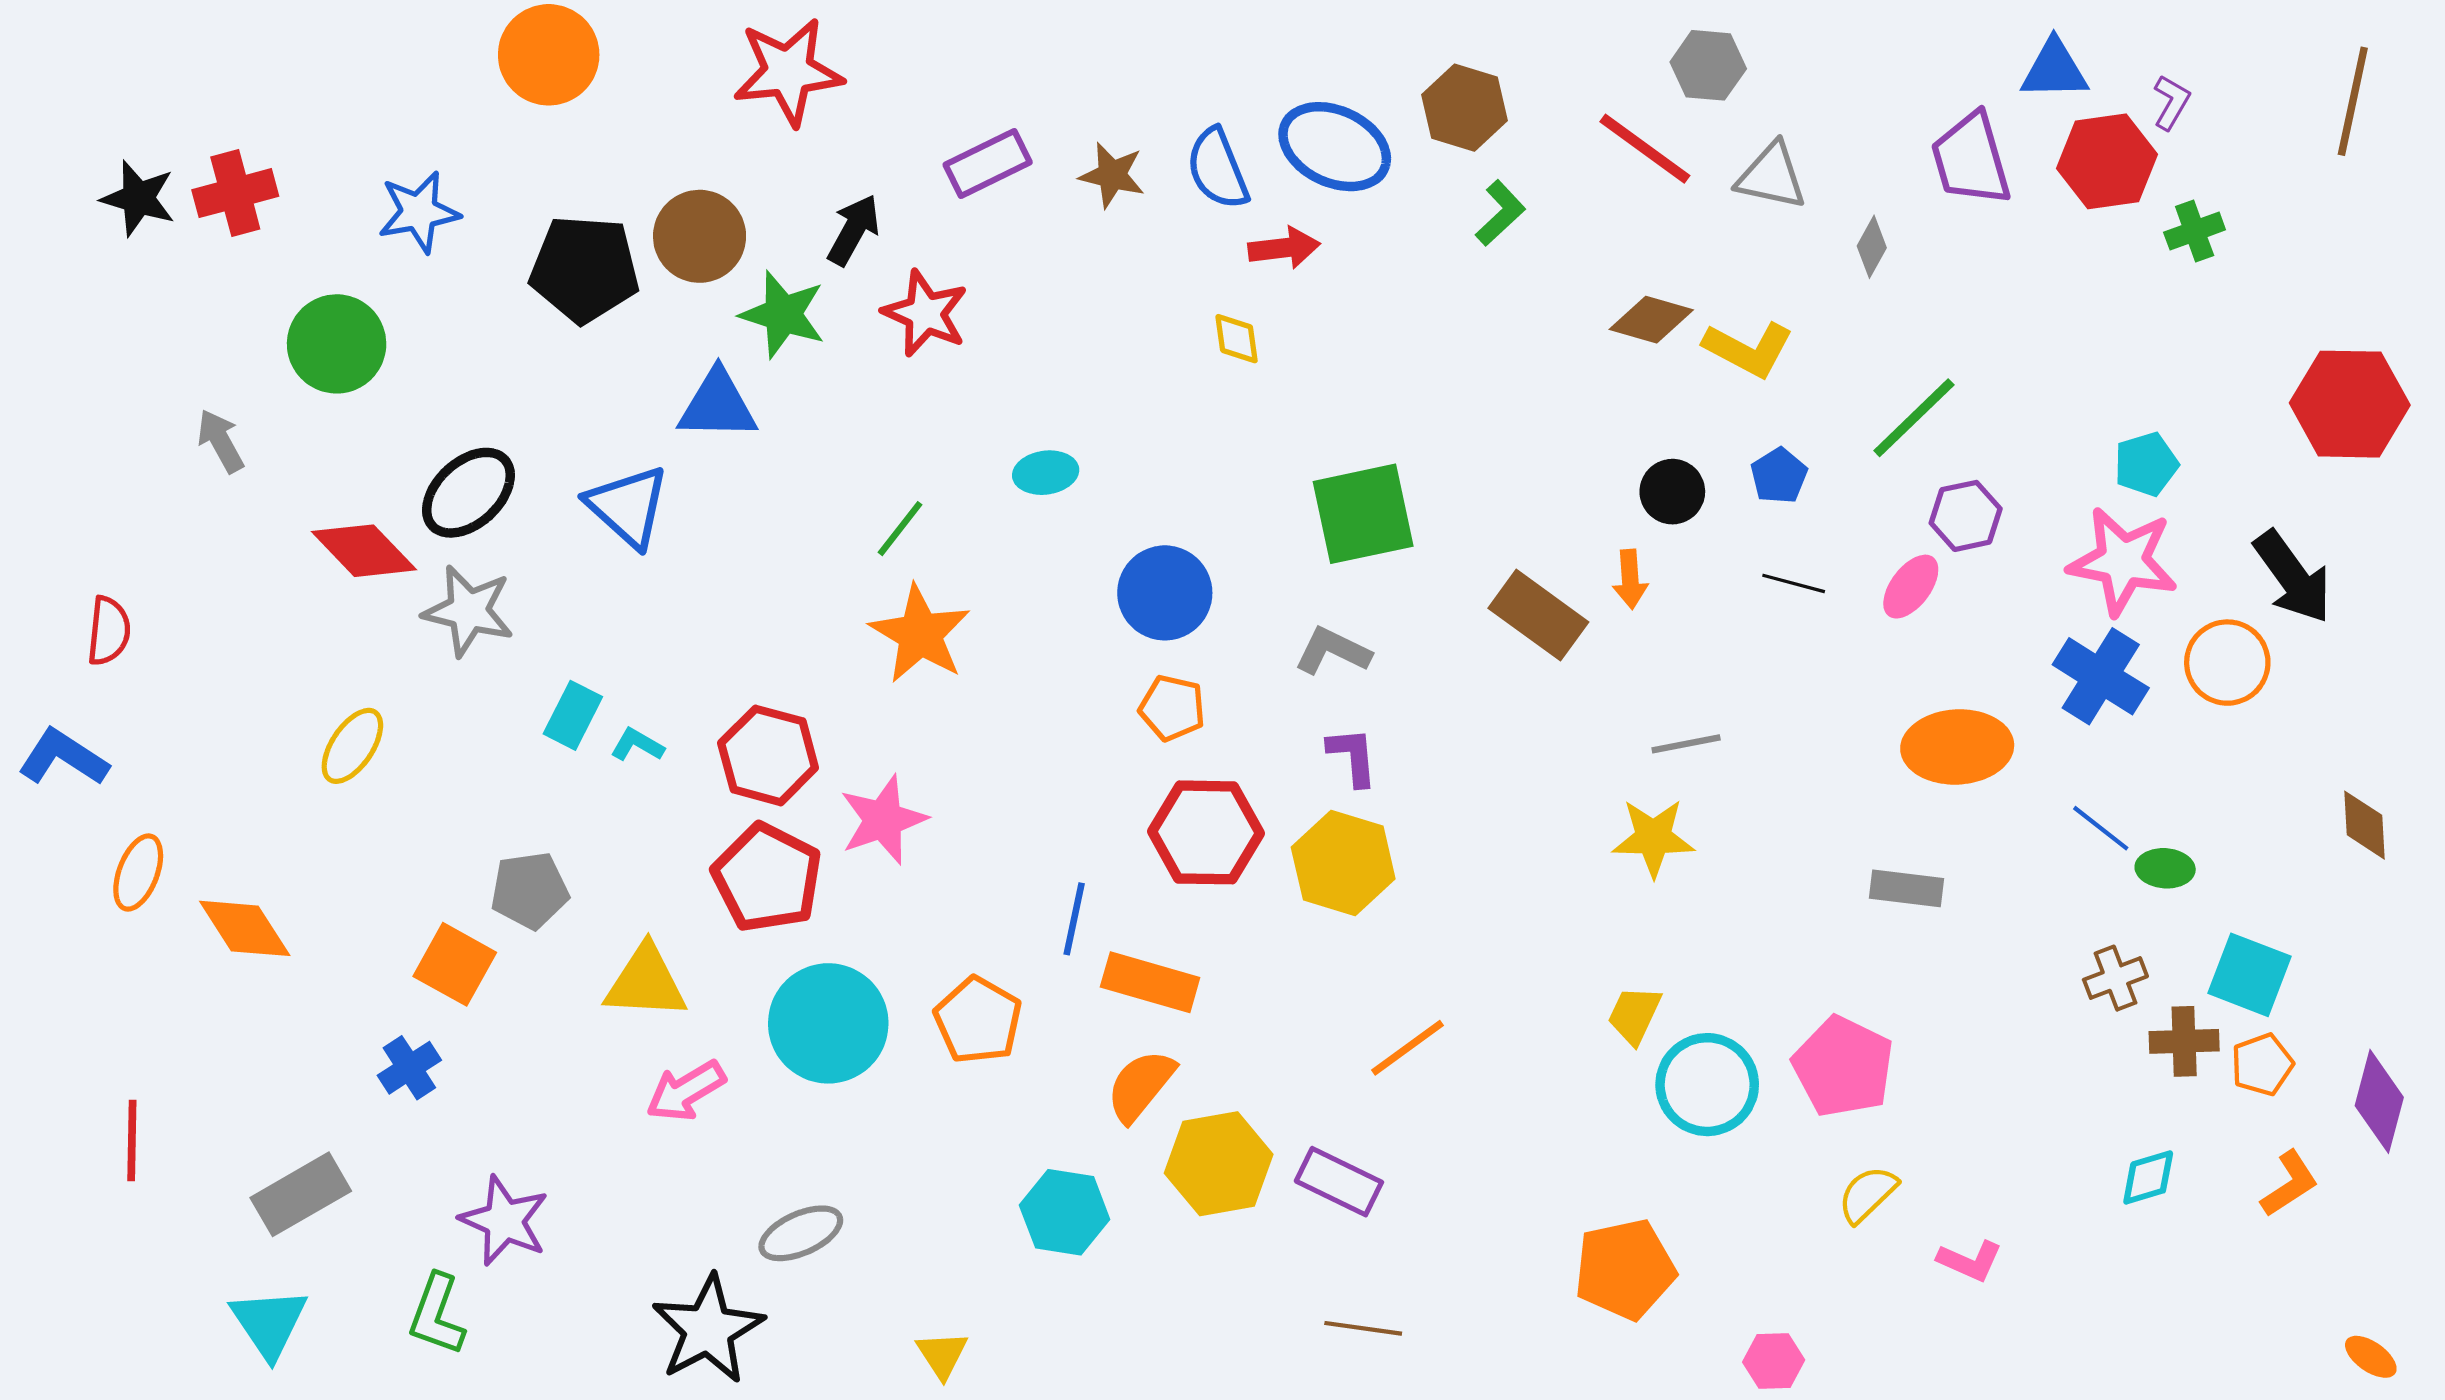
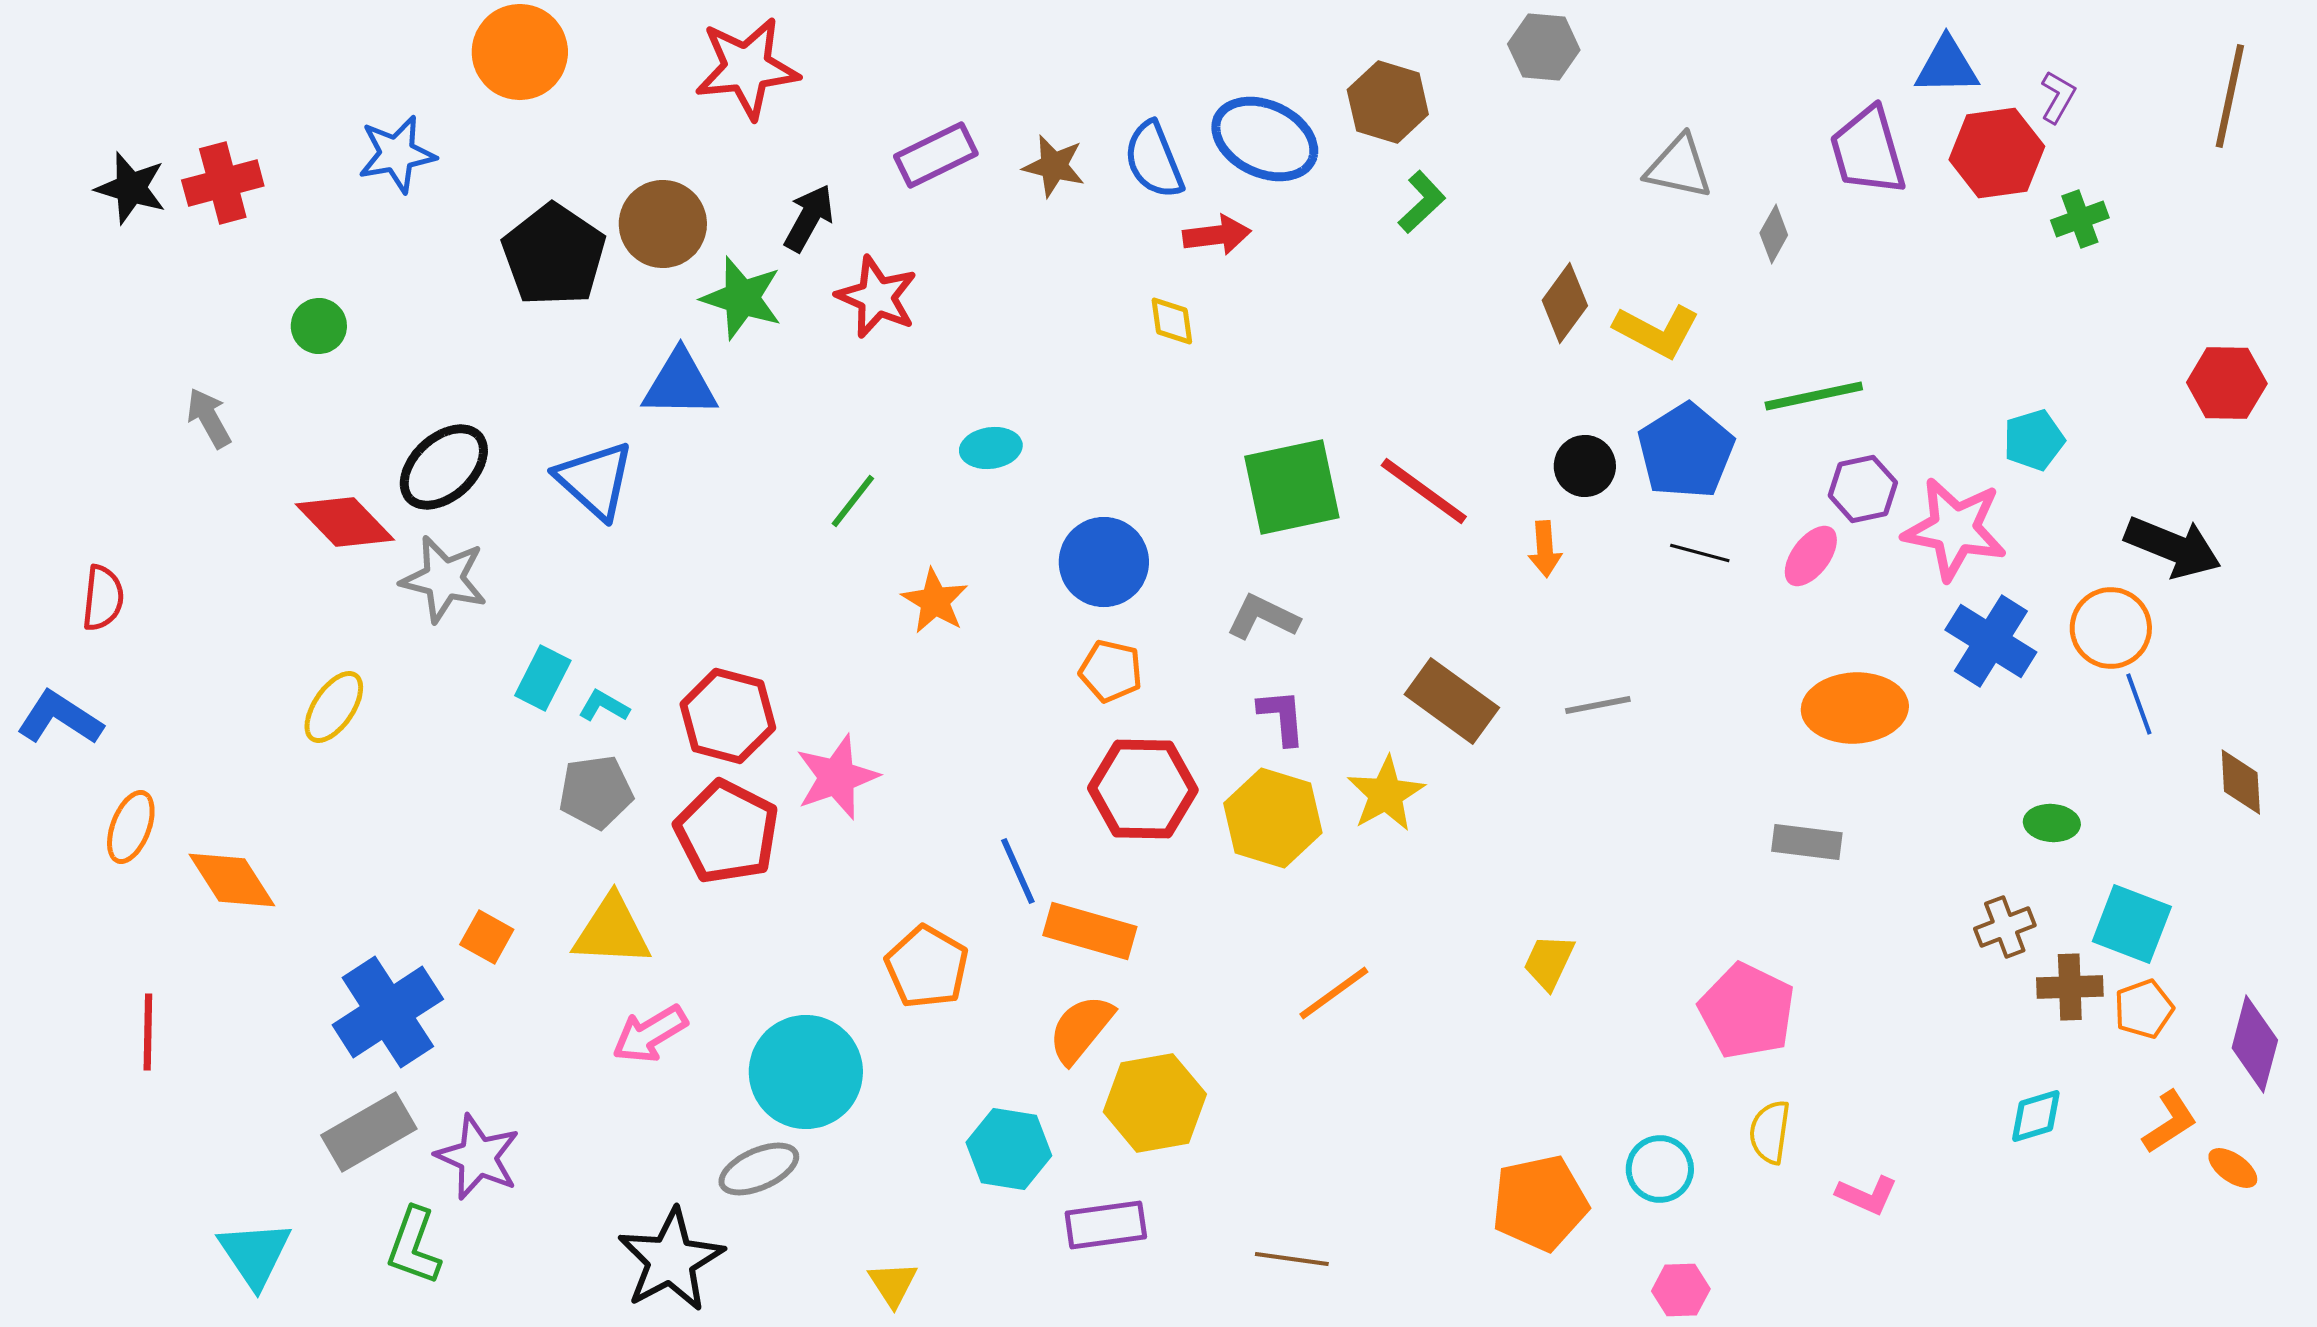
gray hexagon: (1708, 65) -> (1544, 47), moved
red line: (1645, 149) -> (1424, 491), moved
blue star: (419, 212) -> (397, 154), moved
black pentagon: (585, 269) -> (554, 255), turned 30
brown diamond: (1651, 320) -> (1565, 303), turned -70
green circle: (337, 344) -> (319, 326), size x0.6
red hexagon: (2350, 404) -> (2227, 383), size x0.7
green line: (1914, 418) -> (1814, 396), turned 32
blue pentagon: (1779, 476) -> (1686, 451), size x1.8
pink star: (2123, 561) -> (1955, 529), moved
black arrow: (2293, 577) -> (2173, 547), turned -32
brown rectangle: (1538, 615) -> (1452, 701), moved
orange star: (920, 634) -> (935, 601), moved, size x0.7
blue line: (2101, 828) -> (2139, 704), moved, turned 32
yellow star: (1653, 838) -> (1386, 794), moved, turned -30
gray pentagon: (530, 890) -> (596, 792), moved
blue line: (1074, 919) -> (1018, 871), turned -36
orange square: (455, 964) -> (487, 937), moved, size x0.7
cyan circle: (828, 1023) -> (806, 1072), moved
blue cross: (409, 1068) -> (388, 1012), size x1.8
cyan circle: (1707, 1085) -> (1660, 1169), moved, size x0.7
red line: (132, 1141) -> (148, 1032), moved
purple rectangle: (1339, 1182) -> (1106, 1225), moved, turned -34
gray rectangle: (301, 1194) -> (369, 1132), moved
yellow semicircle: (1868, 1194) -> (1770, 1132), turned -38
orange ellipse: (2371, 1357) -> (2233, 1168), moved

